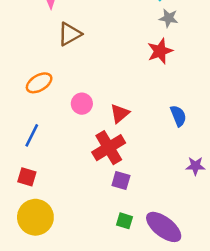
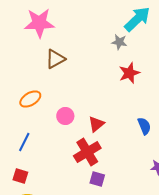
gray star: (169, 18) -> (119, 42), moved

